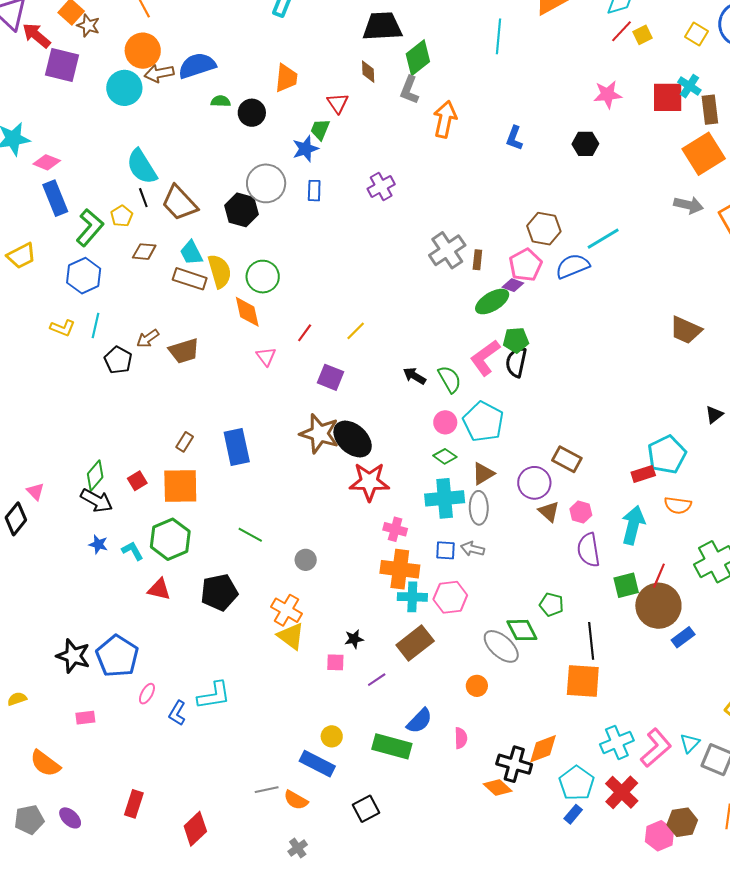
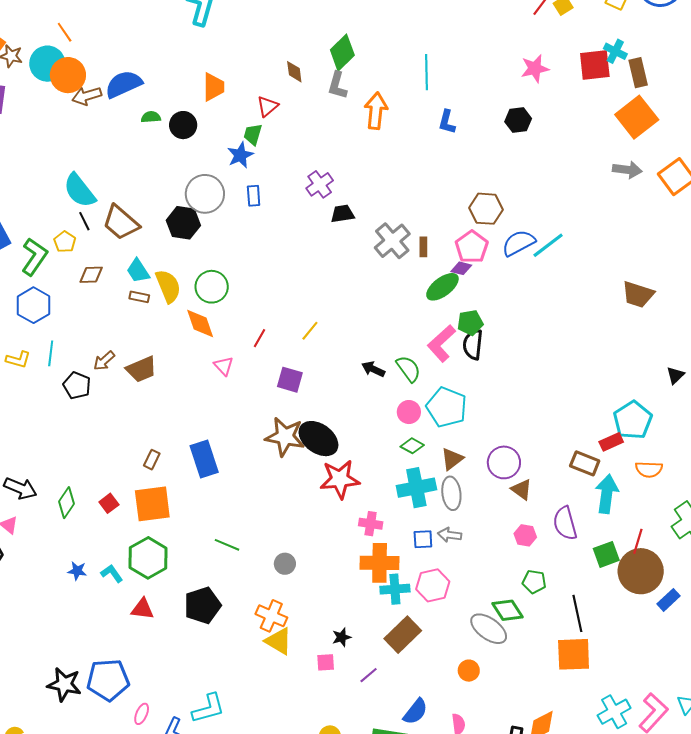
black trapezoid: (382, 26) -> (342, 214), moved, size x0.6
cyan line: (499, 36) -> (426, 72), moved
cyan circle: (124, 88) -> (47, 64), moved
red triangle: (338, 103) -> (267, 106), turned 30
cyan line: (603, 239) -> (548, 245), moved
brown rectangle: (190, 279) -> (139, 297), size x0.6
brown rectangle: (567, 459) -> (585, 463), moved
black arrow: (97, 500) -> (20, 488), moved
pink hexagon: (581, 512) -> (525, 535), moved
blue pentagon: (117, 656) -> (108, 680), turned -30

